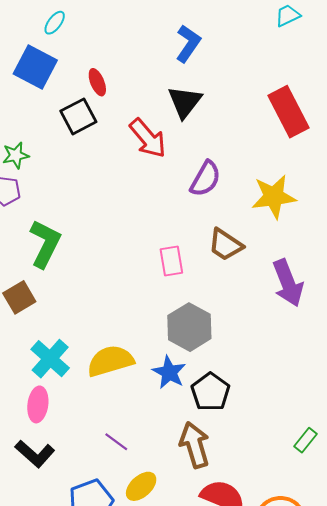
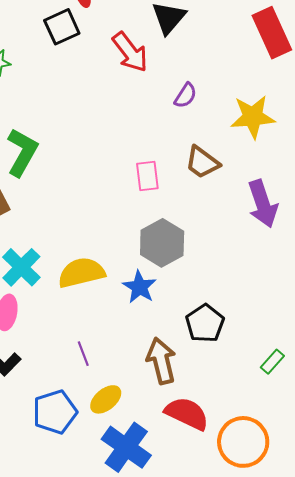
purple semicircle: (205, 179) -> (186, 96), size x0.7
black pentagon: (210, 392) -> (205, 323), moved
purple line: (116, 442) -> (83, 354), turned 30

